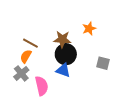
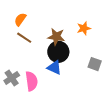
orange semicircle: (26, 56) -> (20, 19), moved
gray cross: (21, 73) -> (12, 78), moved

